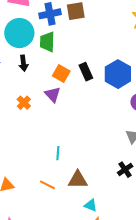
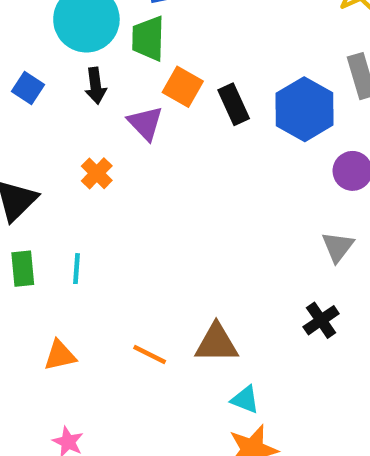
orange square: (61, 74) -> (183, 87), moved
purple triangle: (53, 94) -> (145, 123), moved
cyan line: (58, 153) -> (77, 269), moved

